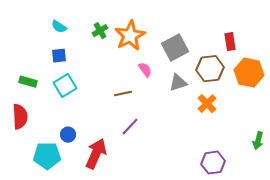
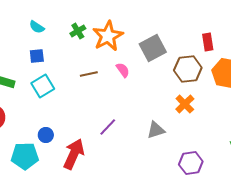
gray triangle: (178, 83) -> (156, 130), moved
brown line: (123, 94) -> (89, 74), moved

